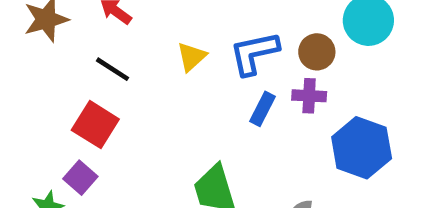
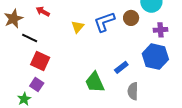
black line: (112, 69) -> (30, 38), moved
purple cross: (309, 96) -> (160, 30), moved
blue rectangle: (262, 109) -> (121, 67), moved, turned 32

